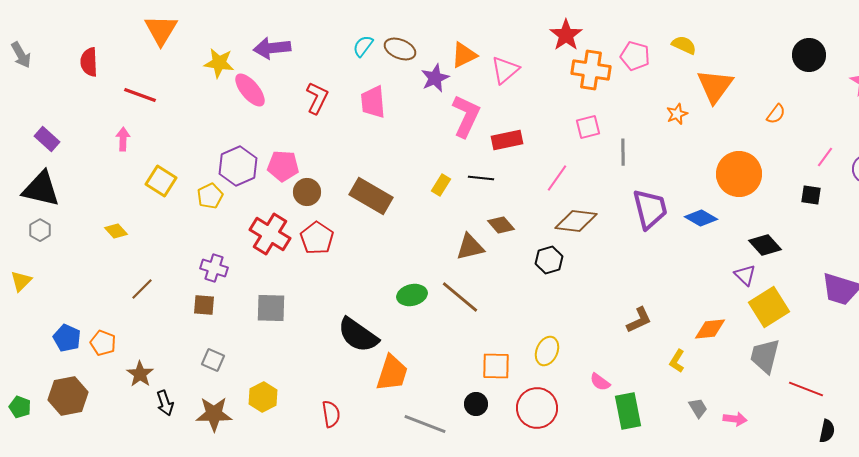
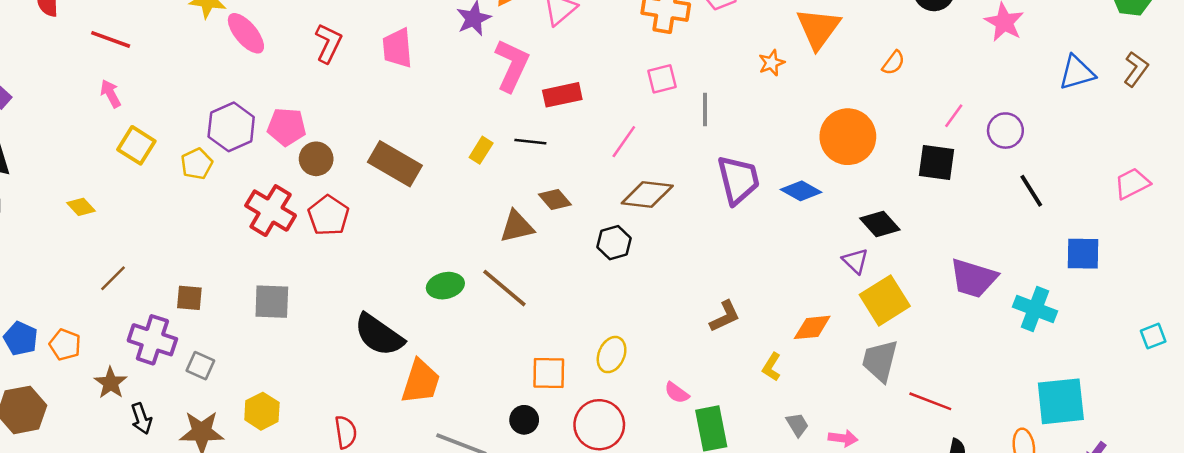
pink arrow: (123, 139) -> (111, 94), moved, turned -30
black square: (811, 195) -> (936, 163), size x1.5
purple cross: (214, 268) -> (152, 340), moved, size x1.4

